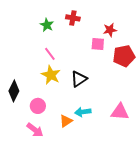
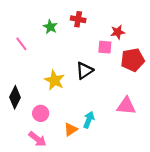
pink line: (50, 54) -> (21, 44), moved
black triangle: (79, 79) -> (84, 71), moved
cyan arrow: (83, 112) -> (89, 120), turned 119
pink triangle: (120, 112) -> (126, 106), moved

